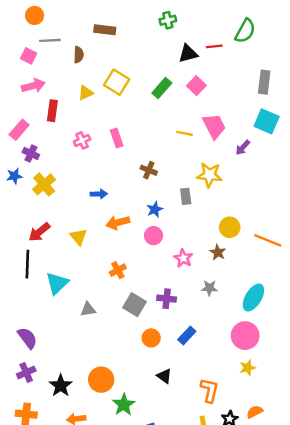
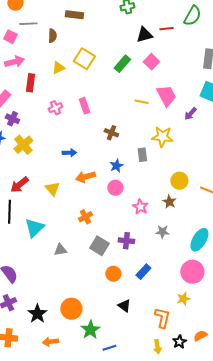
yellow star: (248, 368) -> (183, 299), moved

